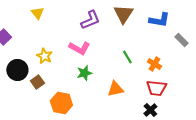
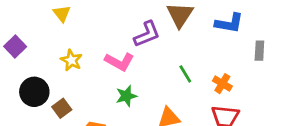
purple L-shape: (90, 20) -> (147, 34), moved
gray rectangle: (181, 40) -> (259, 51), turned 48
yellow star: (44, 56) -> (71, 60), moved

